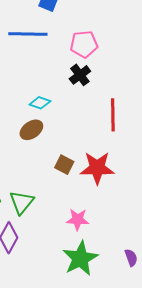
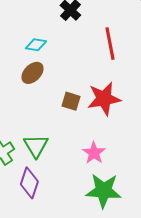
pink star: (78, 219) -> (94, 153), turned -30
green star: (80, 258) -> (104, 191), turned -30

